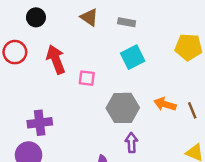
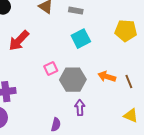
red arrow: (56, 60) -> (19, 41), turned -115
pink square: (87, 78) -> (51, 69), moved, turned -32

